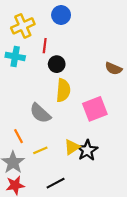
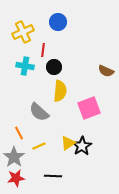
cyan cross: (15, 56) -> (25, 66), moved
black line: (56, 183) -> (53, 176), turned 30

